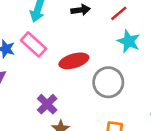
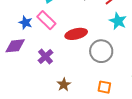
purple cross: (47, 104) -> (45, 56), moved

